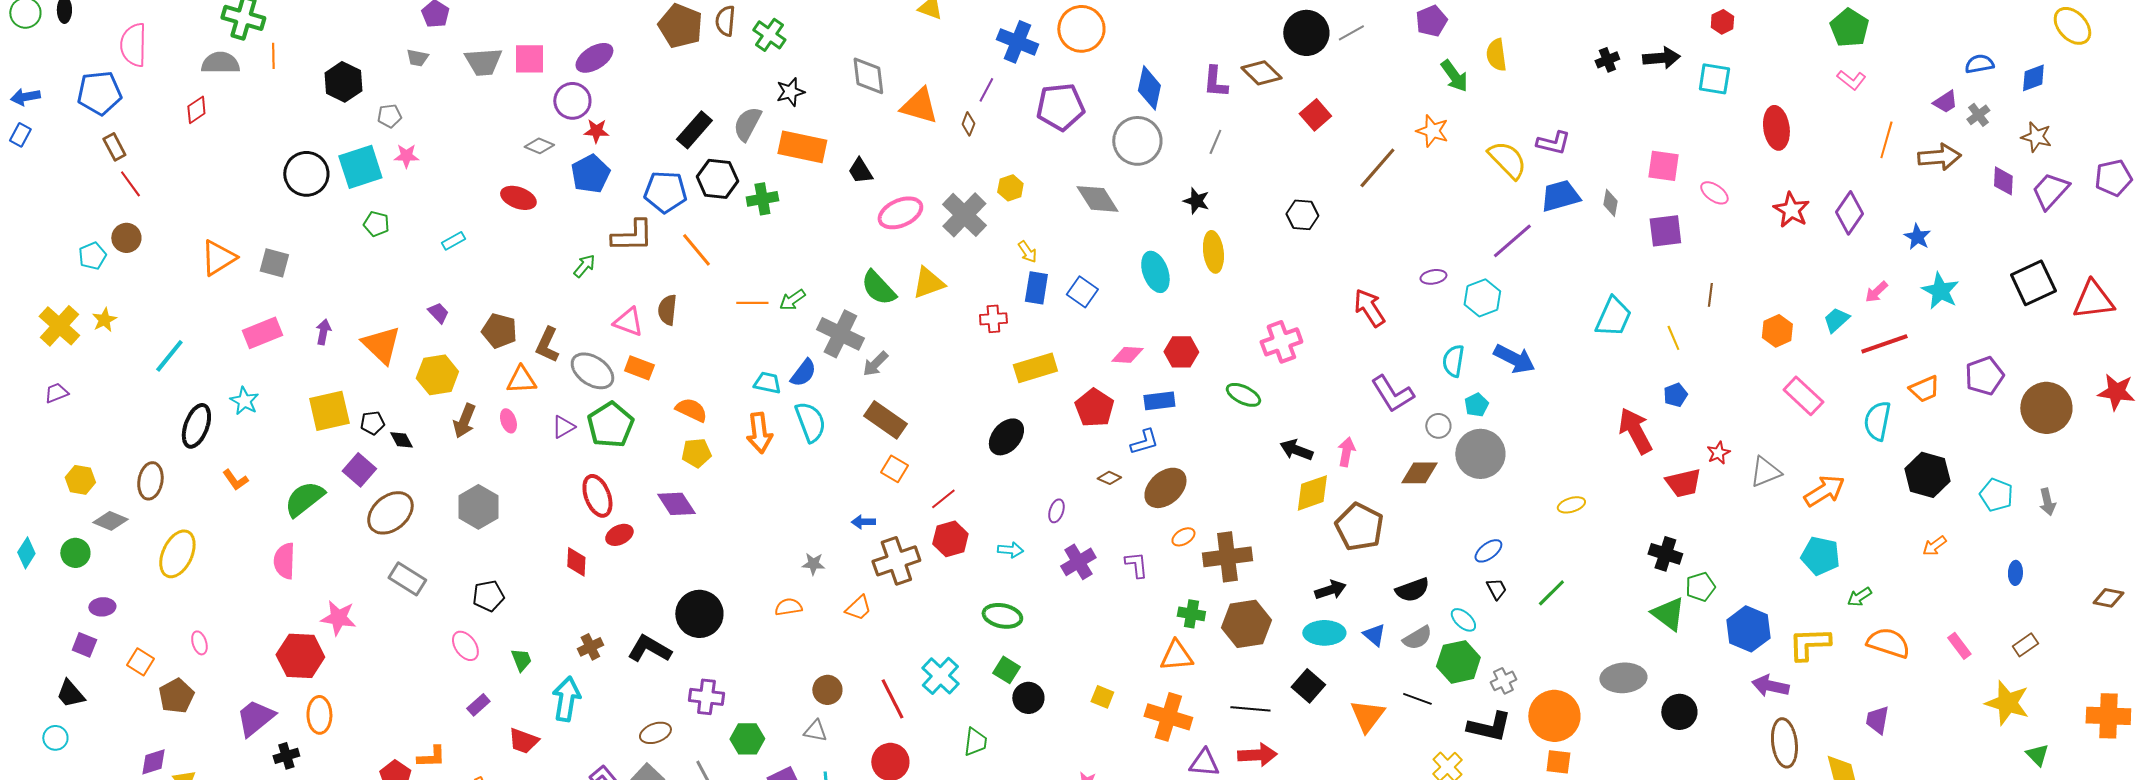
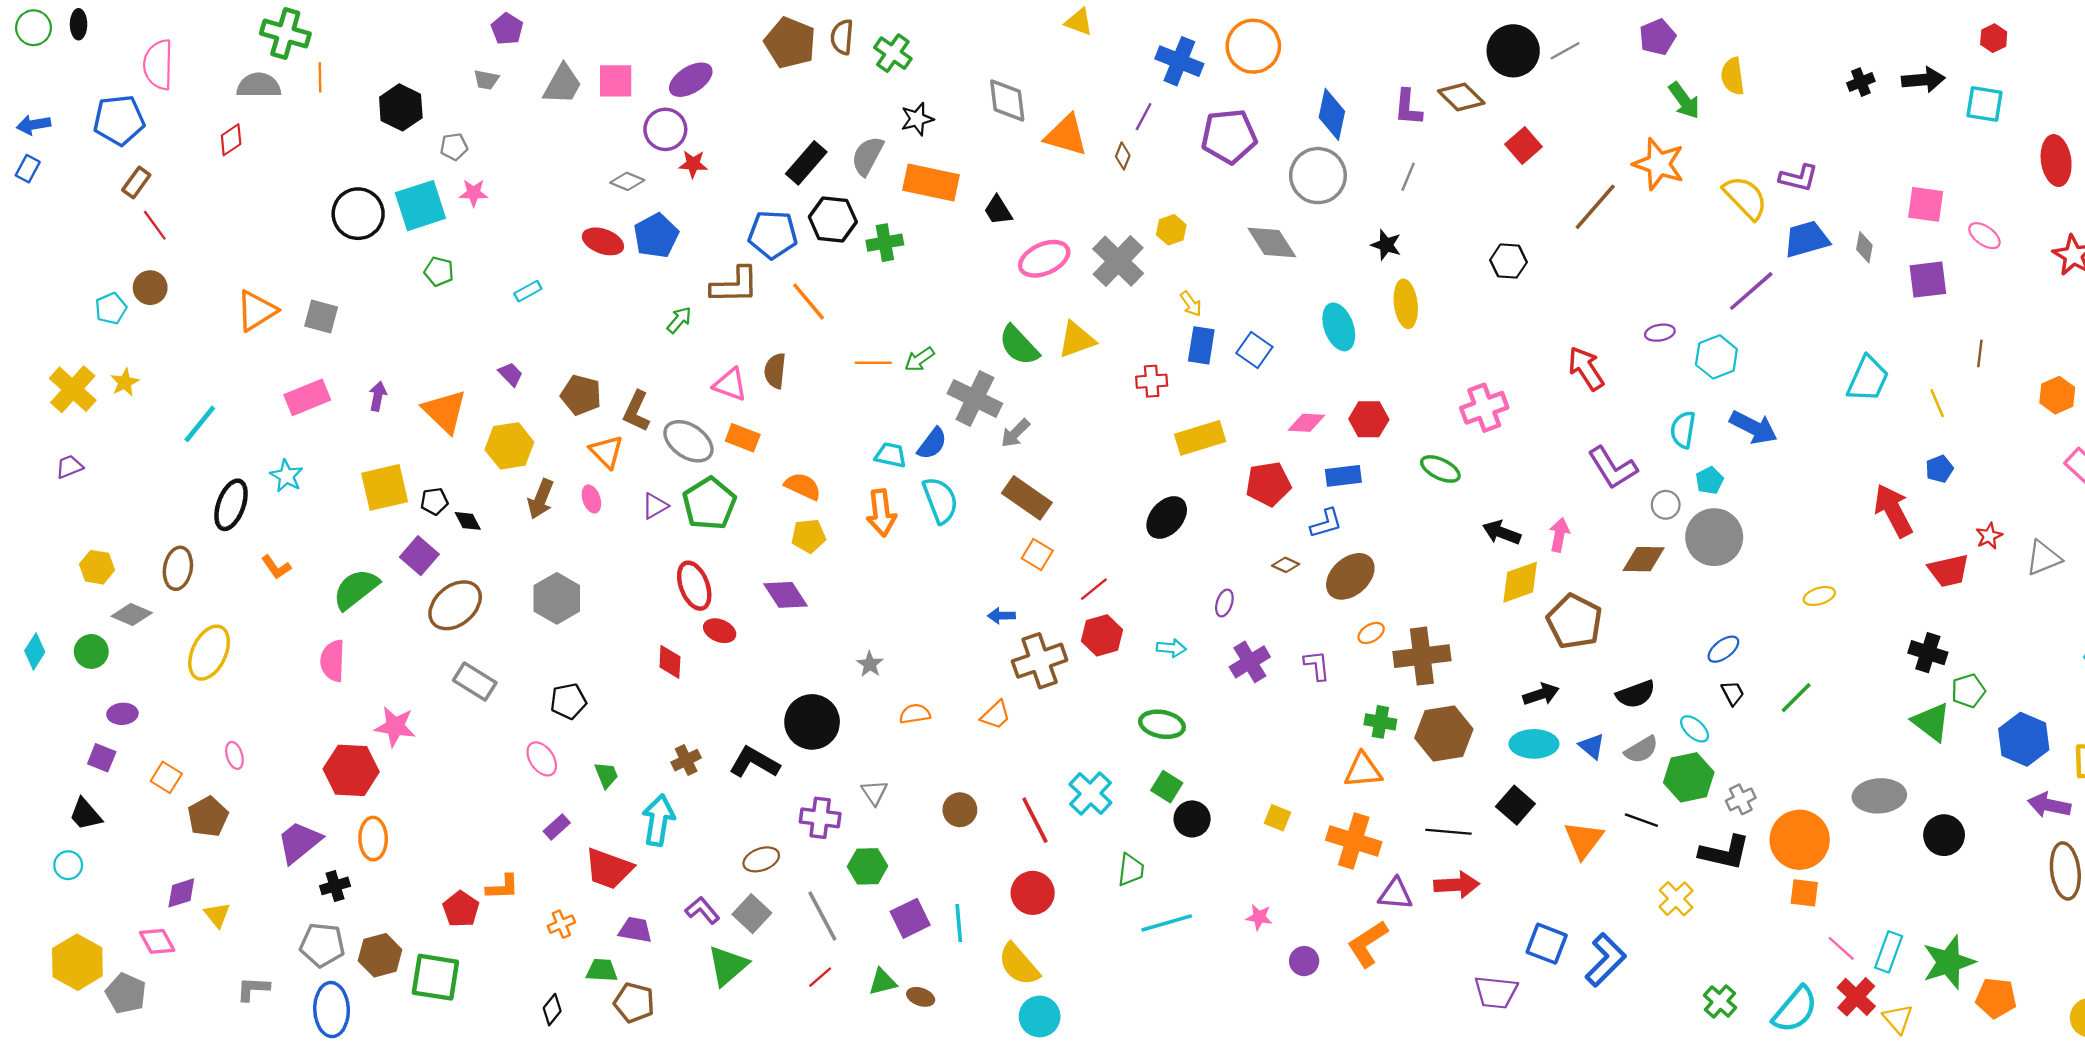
gray trapezoid: (483, 62) -> (563, 84), turned -57
orange star: (1432, 131) -> (1659, 164), size x1.4
brown rectangle: (114, 147) -> (136, 183), turned 64
blue pentagon: (590, 174) -> (656, 236), moved
orange triangle: (521, 380) -> (606, 452), turned 48
red pentagon: (1094, 408) -> (1268, 484), turned 30
red ellipse: (619, 535) -> (720, 631), turned 48
gray star: (813, 564) -> (870, 664), moved, turned 30
gray triangle: (815, 731) -> (874, 792), moved, turned 45
red trapezoid: (523, 741) -> (609, 869), size x1.4

